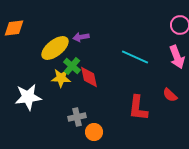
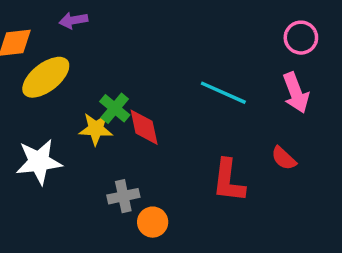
purple arrow: (81, 37) -> (73, 20), moved
yellow ellipse: (55, 48) -> (46, 77), moved

